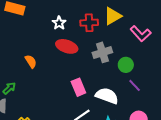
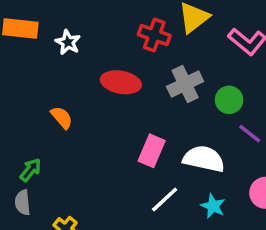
white star: (59, 23) -> (68, 42), moved
red cross: (89, 23) -> (154, 35), turned 30
pink rectangle: (78, 87) -> (152, 151), turned 54

